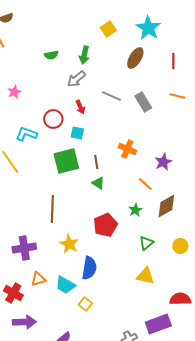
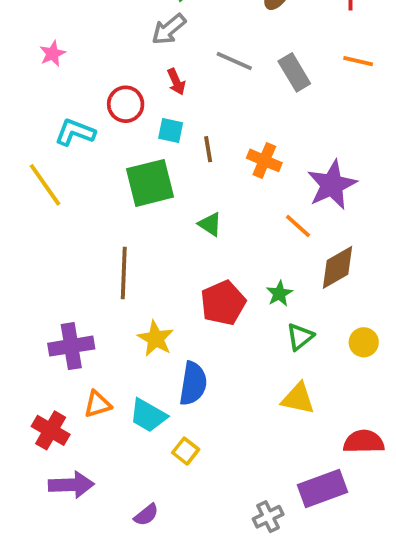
brown line: (96, 162) -> (208, 149), moved
purple star: (163, 162) -> (332, 185), size x1.5
green star: (135, 210) -> (279, 294), moved

